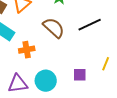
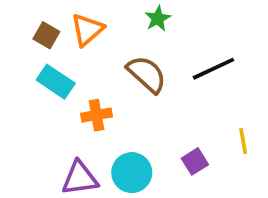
yellow line: (106, 64) -> (243, 141), turned -32
purple square: (80, 75) -> (195, 161), turned -32

